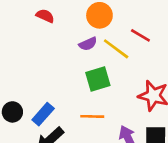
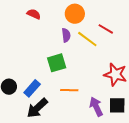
purple semicircle: (88, 44) -> (66, 35), turned -72
green square: (98, 79) -> (57, 63), moved

